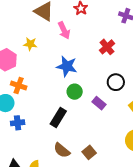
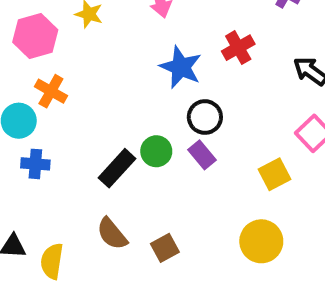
blue star: (67, 66) -> (181, 67), moved
black circle: (116, 82) -> (205, 117), moved
green circle: (75, 92) -> (156, 151), moved

